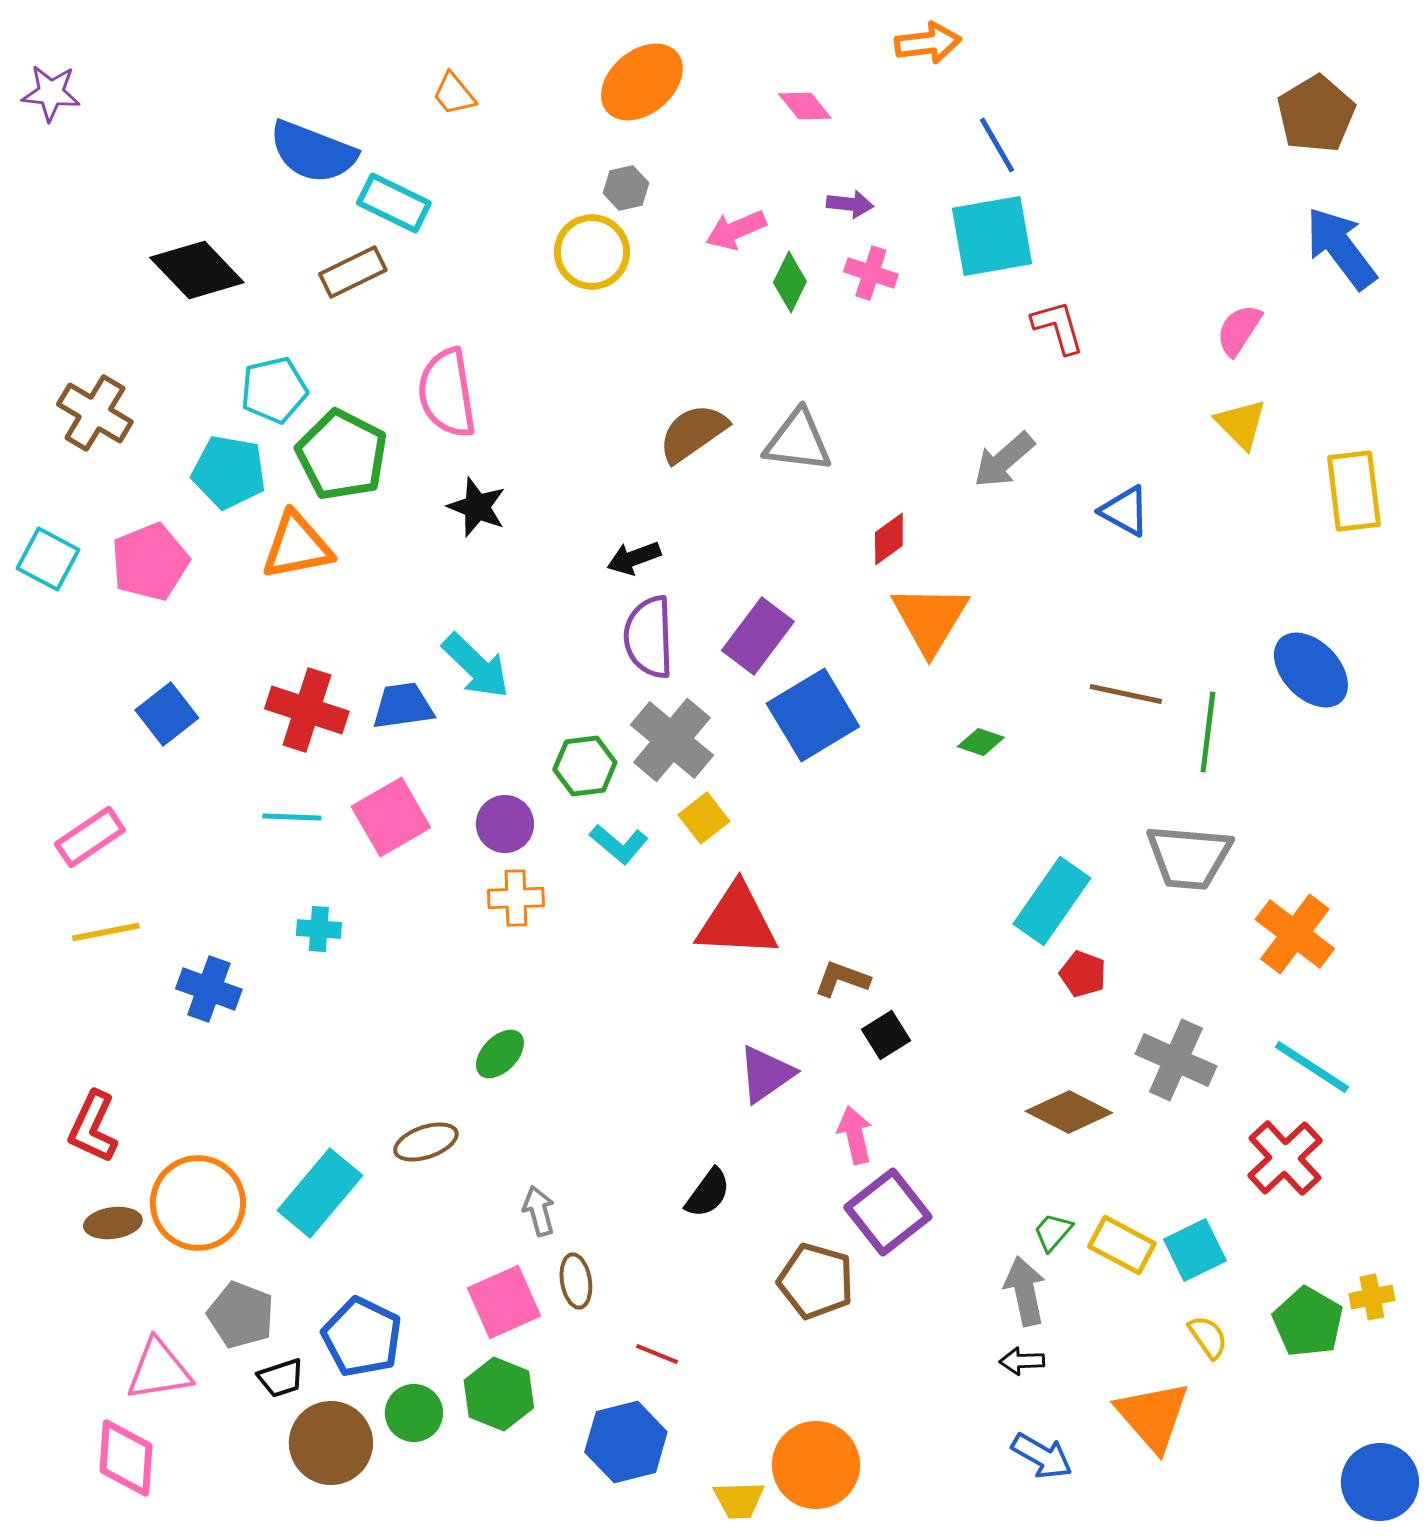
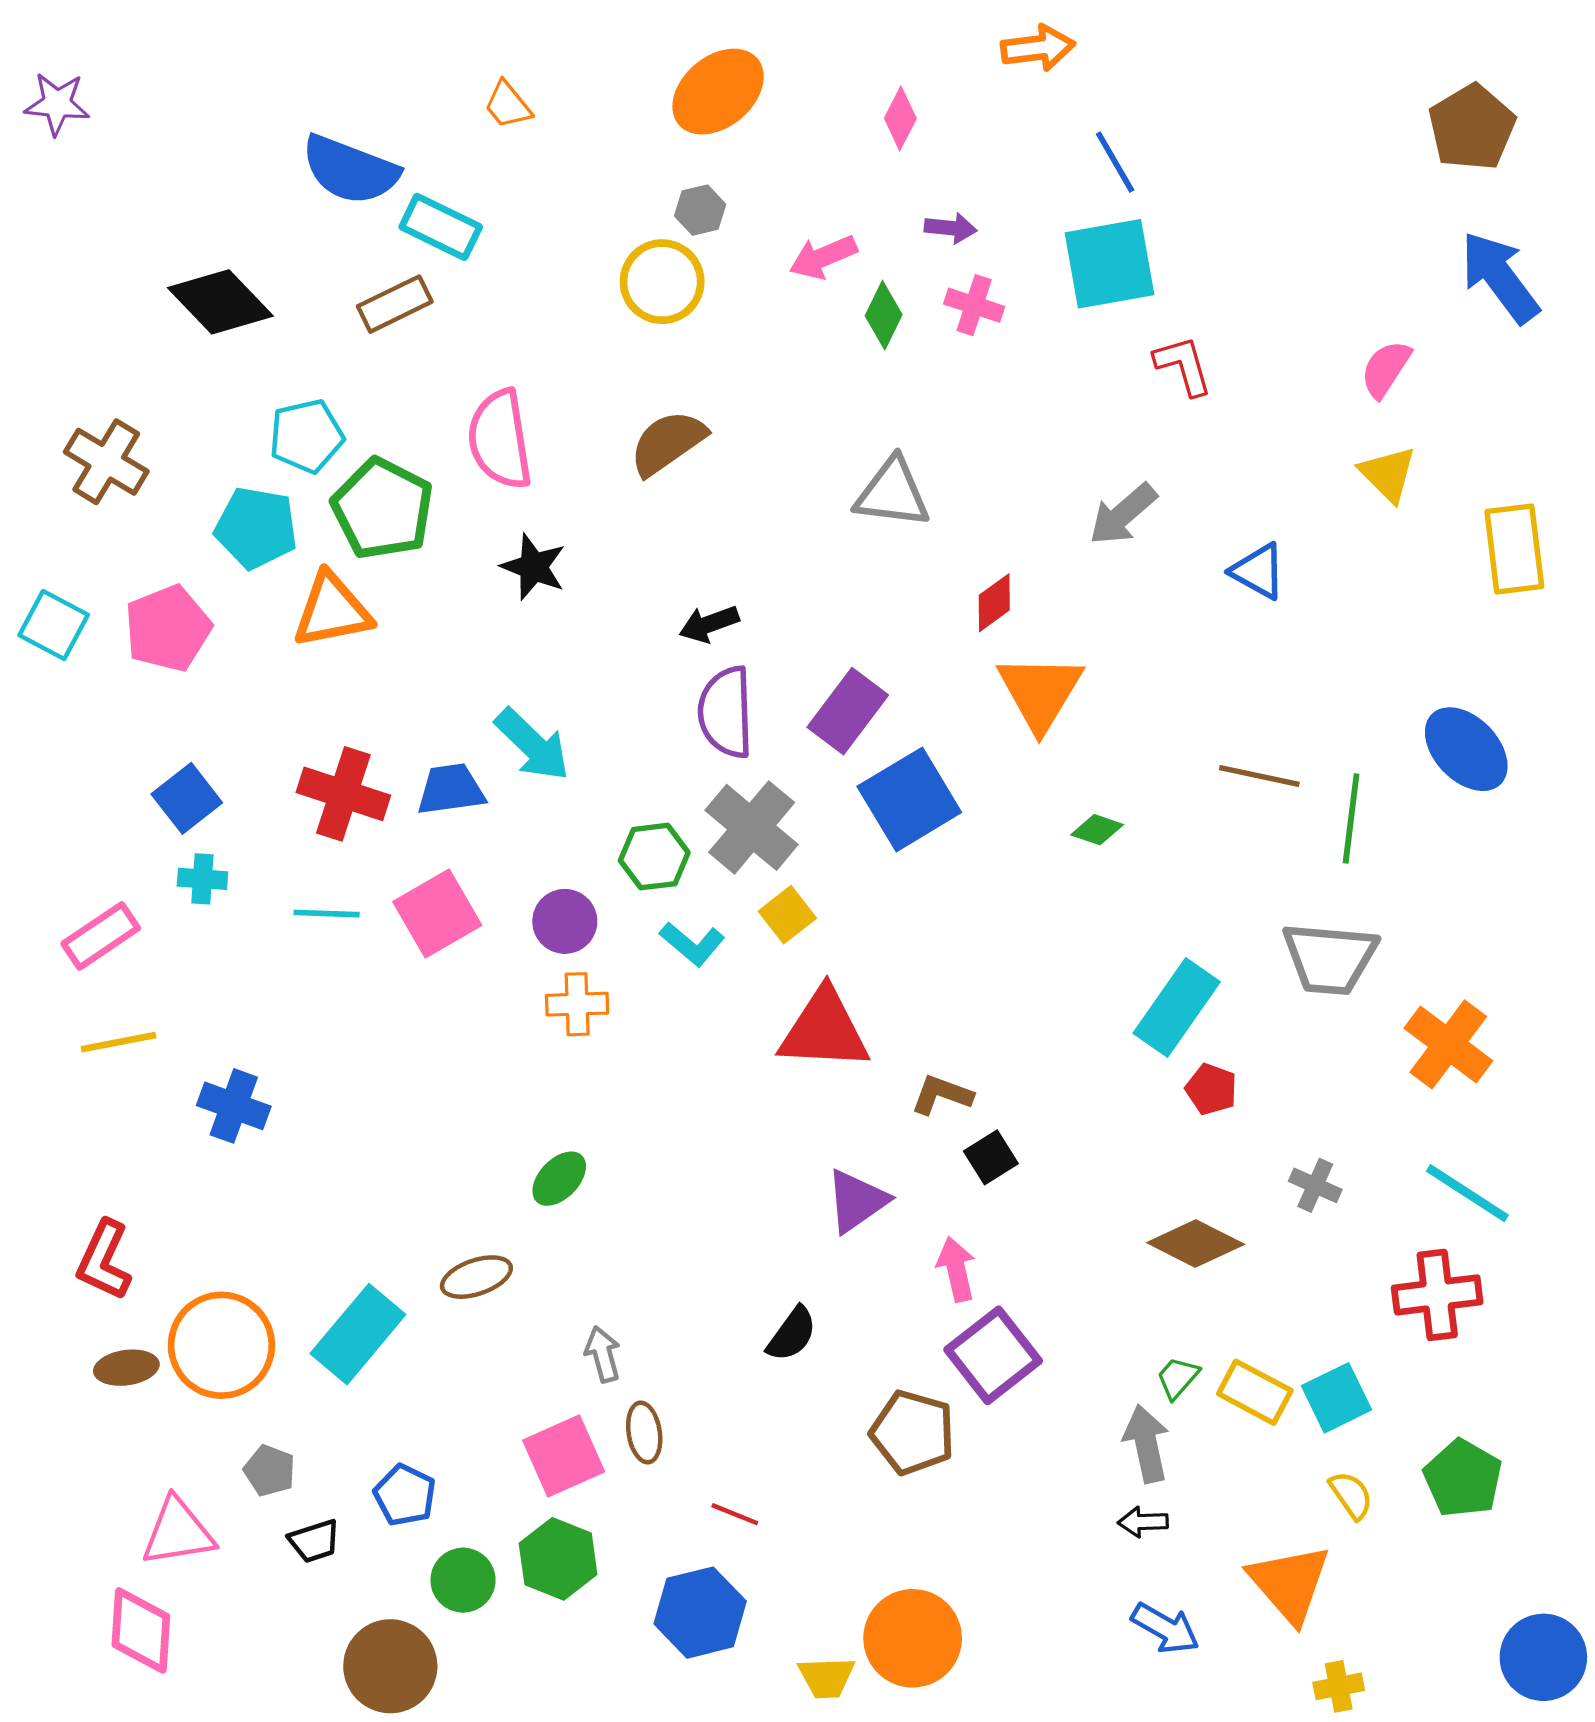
pink diamond: (805, 106) -> (900, 118), turned 66
brown semicircle: (693, 433) -> (668, 443), moved
cyan cross: (319, 929) -> (202, 879), moved
gray cross: (1176, 1060) -> (1315, 1185), size x0.6
red cross: (1285, 1158) -> (1437, 1295), turned 36
yellow cross: (1372, 1297) -> (1339, 1686), moved
gray pentagon: (241, 1315) -> (270, 1471), size x0.7
blue pentagon: (362, 1337) -> (405, 1495), size x0.7
brown circle: (331, 1443) -> (390, 1666), moved

